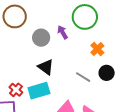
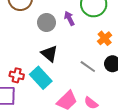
red cross: (16, 90) -> (17, 75), turned -32
cyan rectangle: (39, 91) -> (41, 78), turned 60

